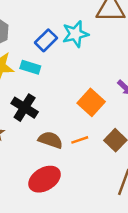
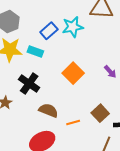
orange square: (91, 102) -> (73, 73), moved
orange line: (80, 140) -> (73, 123), moved

